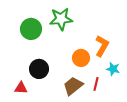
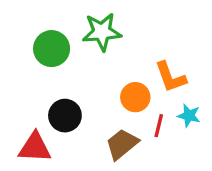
orange L-shape: (102, 46) -> (170, 77), turned 130
red line: (96, 84) -> (159, 126), moved
red triangle: (21, 88) -> (35, 147), size x1.5

